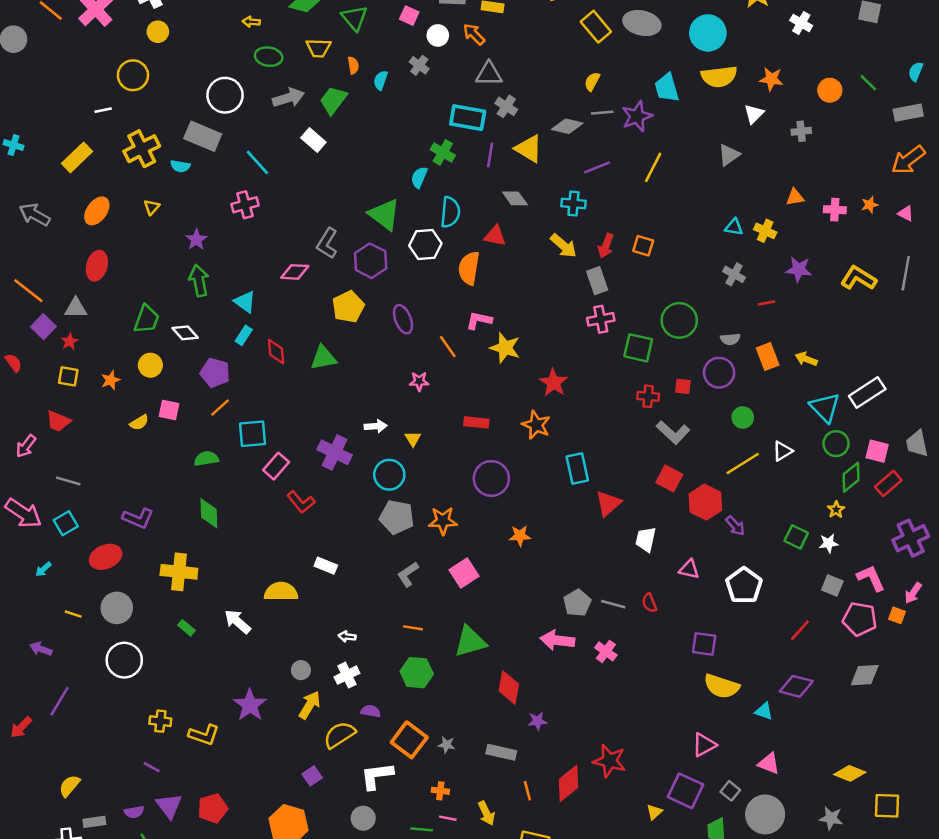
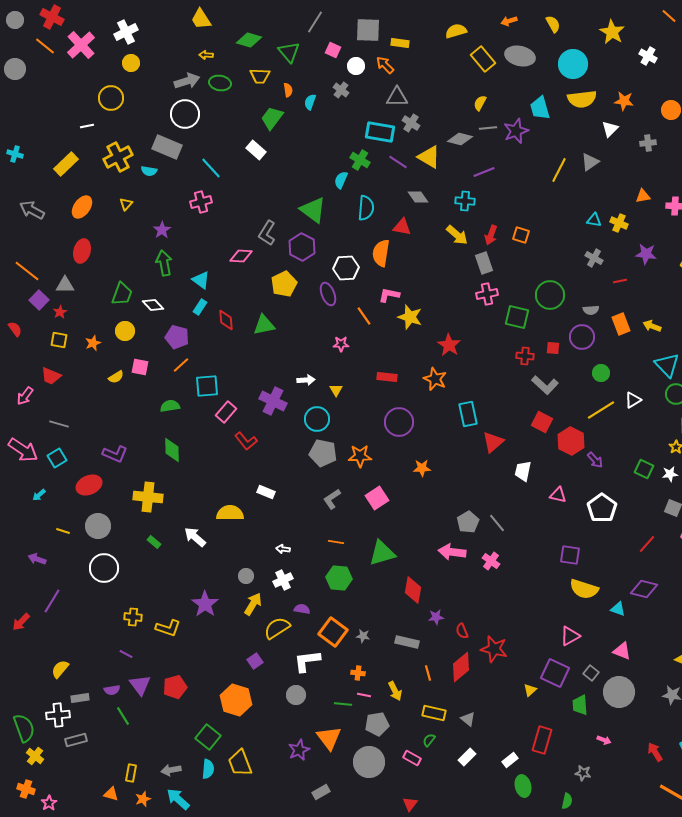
gray arrow: (289, 98) -> (187, 81), moved
purple line: (490, 155) -> (398, 162), turned -66
yellow line: (653, 167) -> (559, 170), moved
white hexagon: (425, 245) -> (346, 268), moved
red semicircle: (649, 603) -> (462, 631), moved
gray line: (613, 604) -> (497, 523), turned 36

